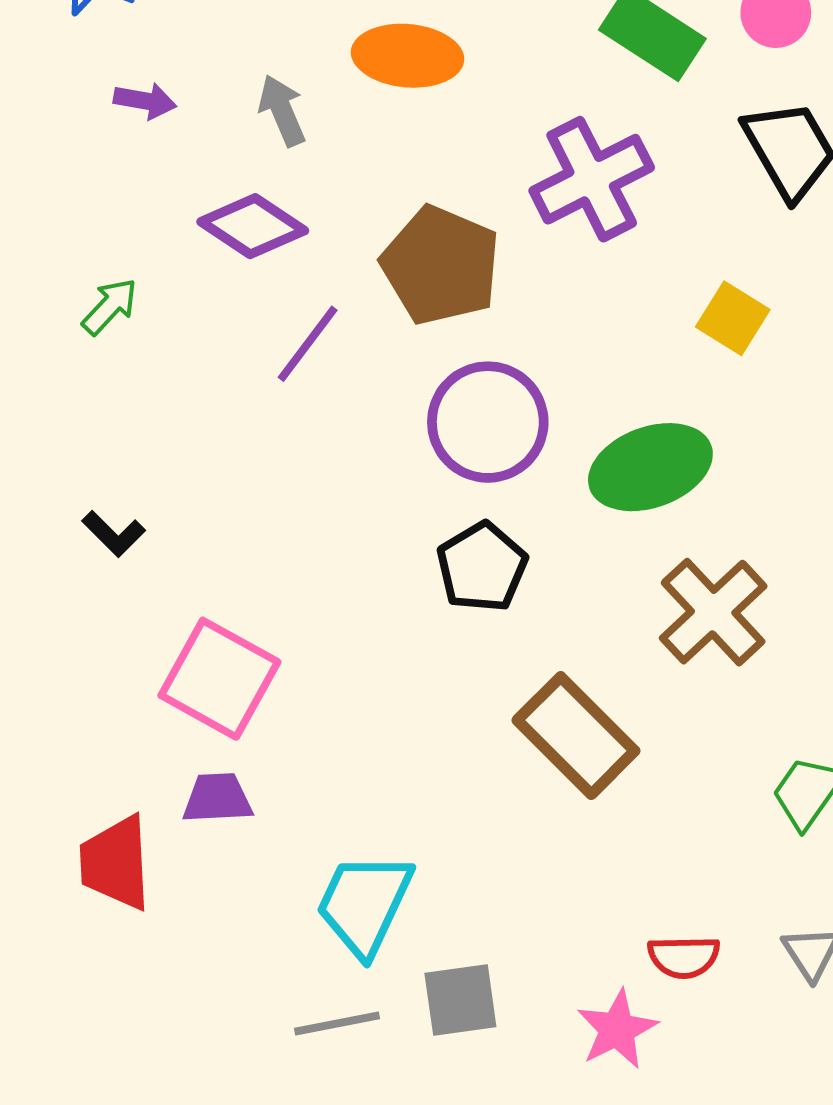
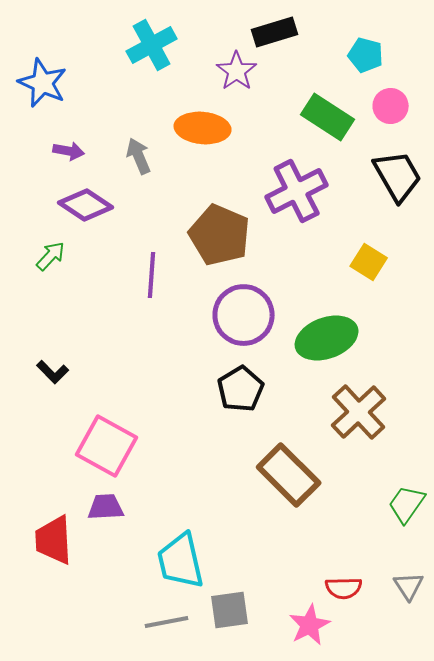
purple diamond: (253, 226) -> (86, 205), moved
purple line: (308, 344) -> (152, 275), turned -33
cyan trapezoid: (364, 904) -> (181, 561), turned -38

